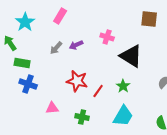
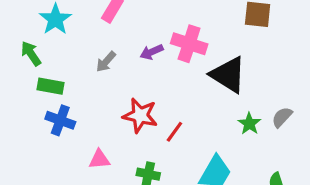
pink cross: (107, 37) -> (189, 44), size x1.5
purple arrow: (76, 45) -> (152, 52), moved
green star: (123, 86) -> (249, 124), moved

